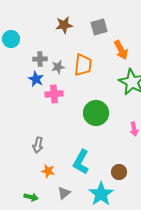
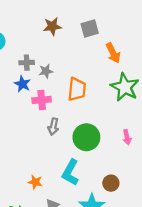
orange trapezoid: (83, 65) -> (77, 89), moved
green circle: (96, 113) -> (86, 137), moved
gray arrow: (38, 145) -> (53, 127), moved

